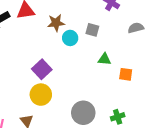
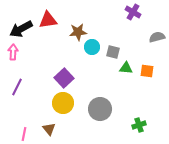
gray square: (92, 30) -> (113, 52), moved
orange square: (126, 74) -> (147, 71), moved
gray circle: (83, 113) -> (100, 109), moved

